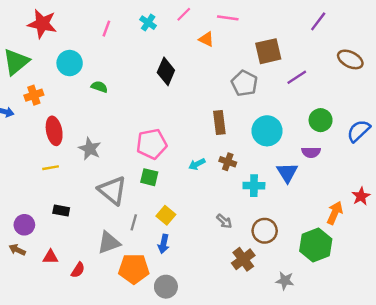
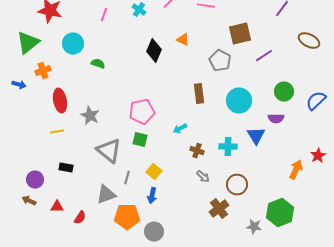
orange triangle: (206, 39) -> (183, 40), moved
brown cross: (228, 162) -> (197, 151), moved
green hexagon: (316, 245) -> (280, 213), moved

